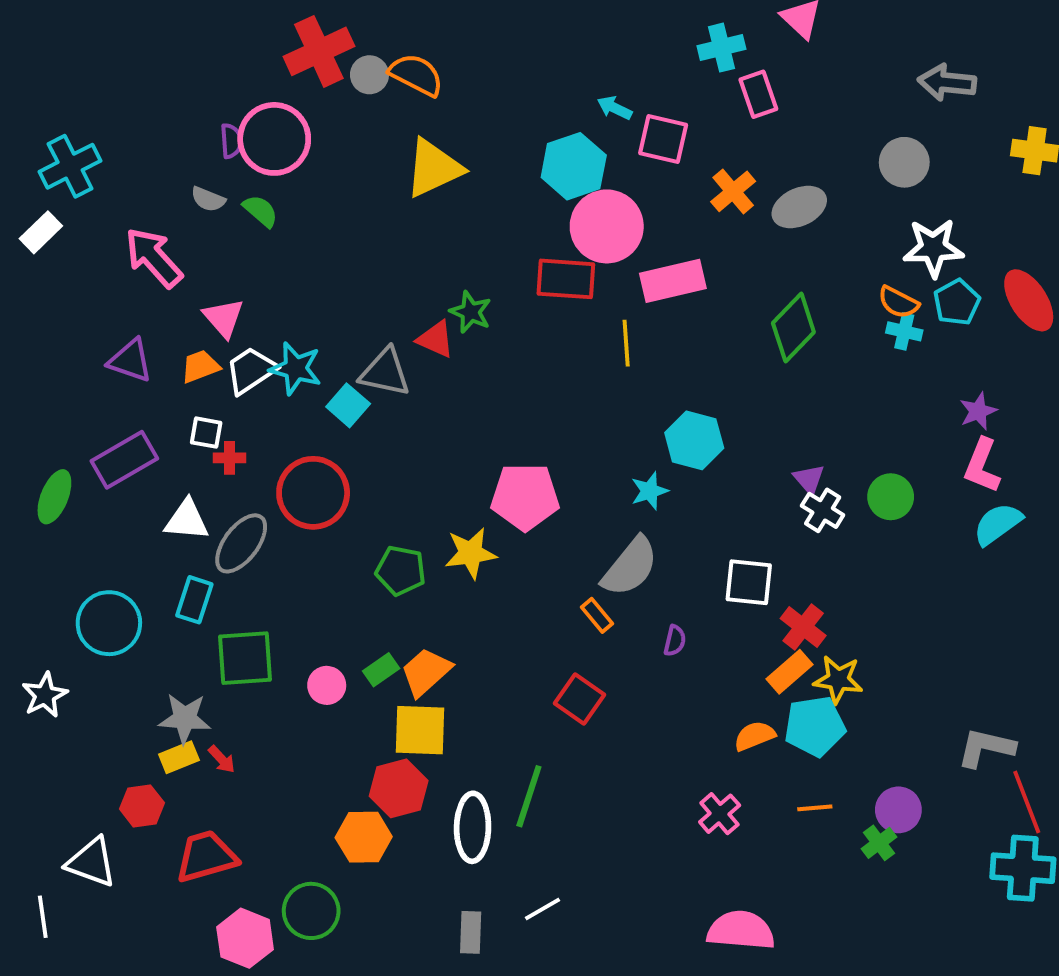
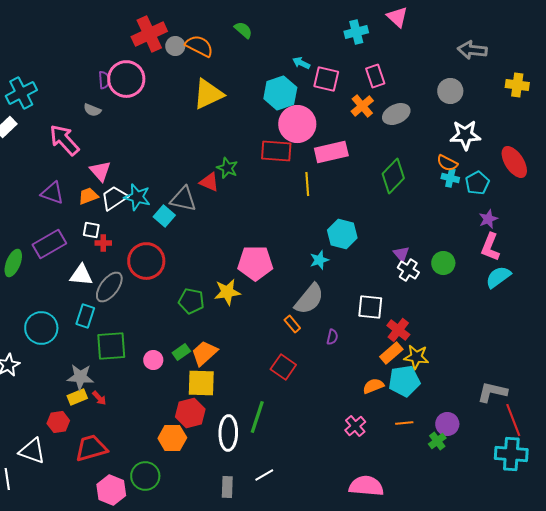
pink rectangle: (758, 94) -> (375, 76), moved
green semicircle: (261, 211) -> (243, 30), moved
cyan pentagon: (957, 302) -> (477, 183), moved

